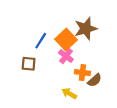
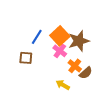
brown star: (86, 29) -> (79, 41), moved
orange cross: (82, 73) -> (75, 66), turned 32

